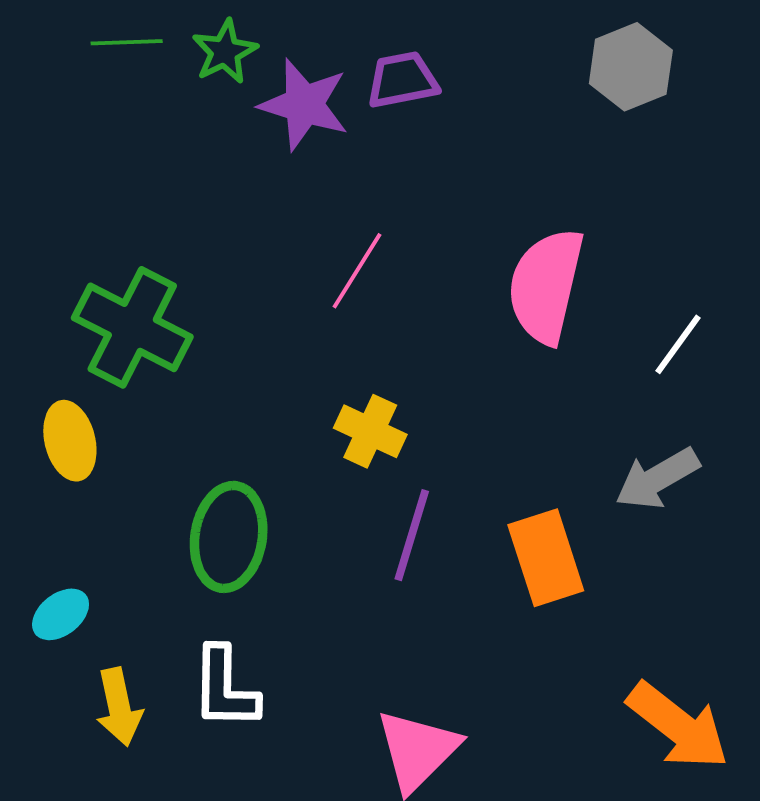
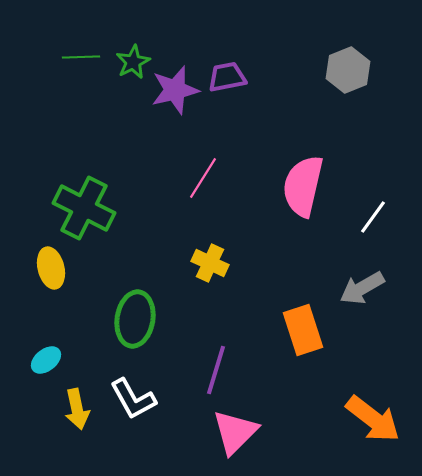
purple star: (304, 105) -> (175, 90), turned -30
purple line: (412, 535) -> (216, 370), moved
white L-shape: (225, 688) -> (133, 399), turned -30

